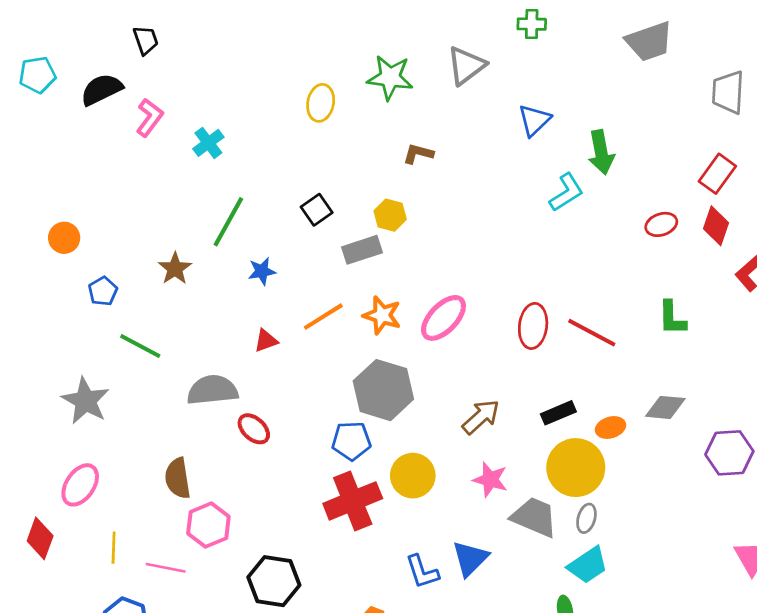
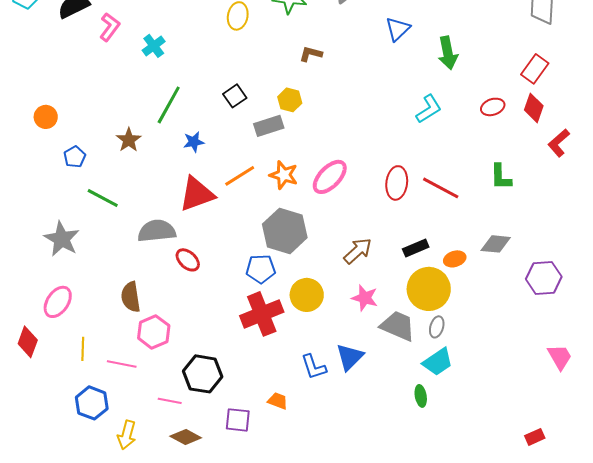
cyan L-shape: (566, 192) -> (429, 109), moved
red triangle: (266, 341) -> (197, 194), size x2.0

